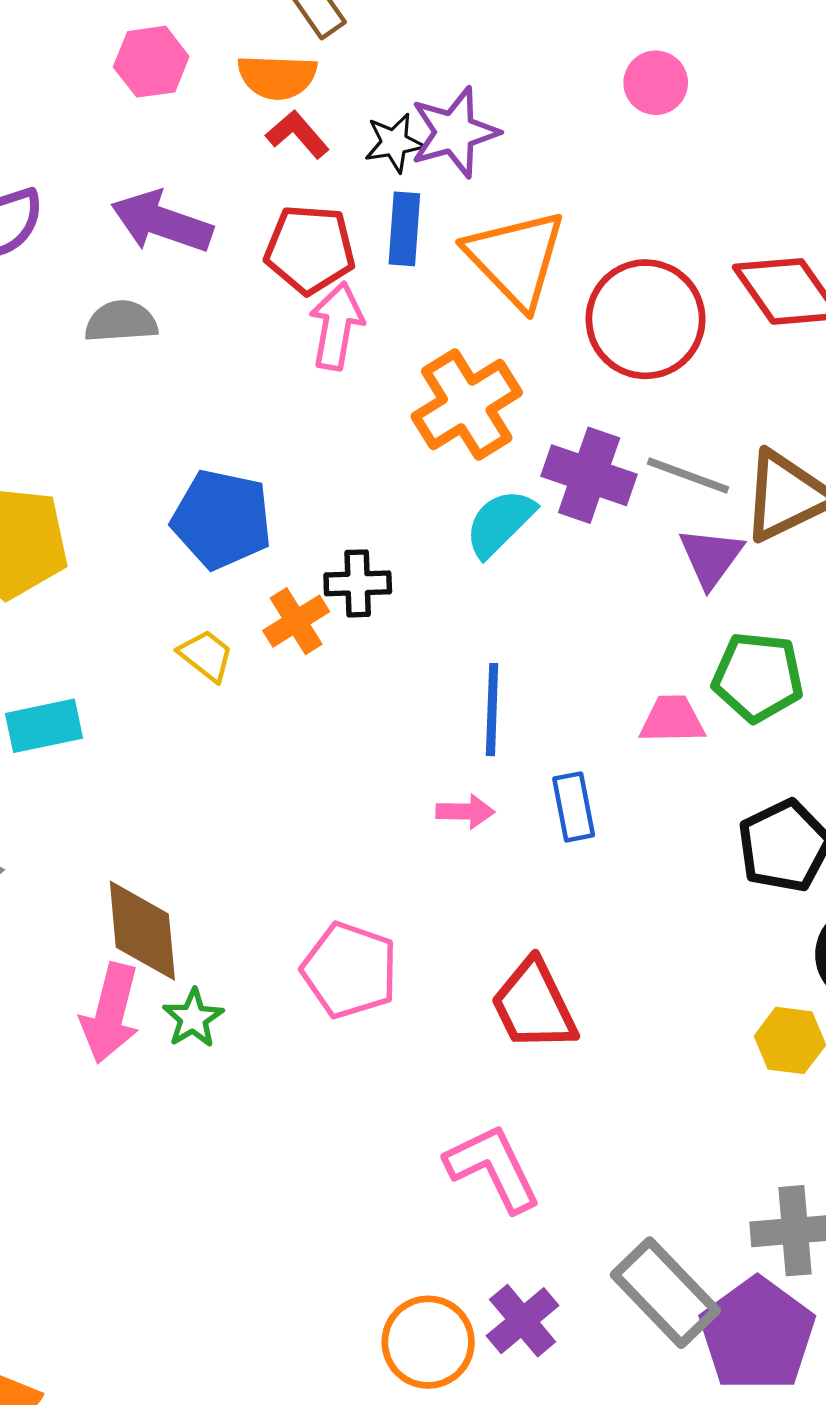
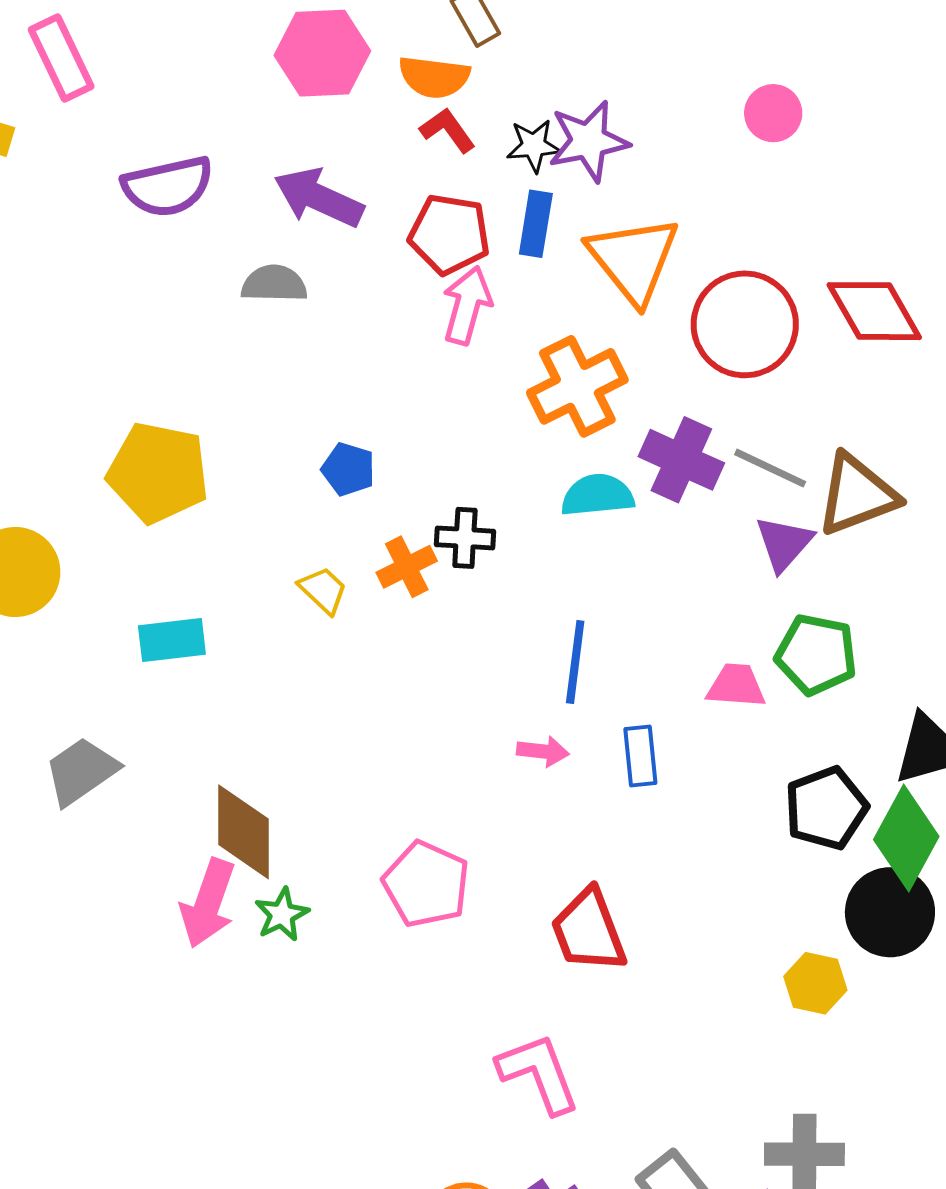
pink hexagon: (151, 62) -> (322, 53), size x1.4
blue pentagon: (222, 519) -> (348, 469), size x0.6
cyan semicircle: (500, 523) -> (597, 495), turned 34

